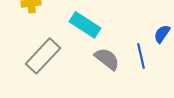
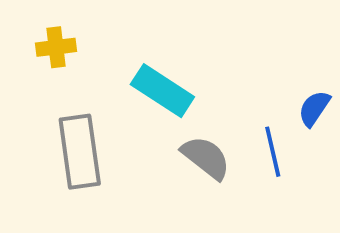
gray rectangle: (43, 56) -> (80, 152), turned -51

